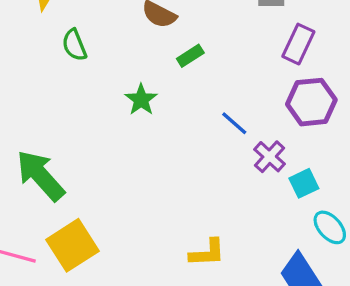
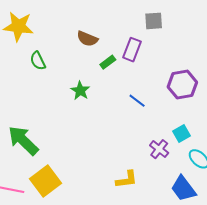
purple rectangle: (298, 44) -> (132, 50), moved
purple cross: (270, 157) -> (159, 149), moved

